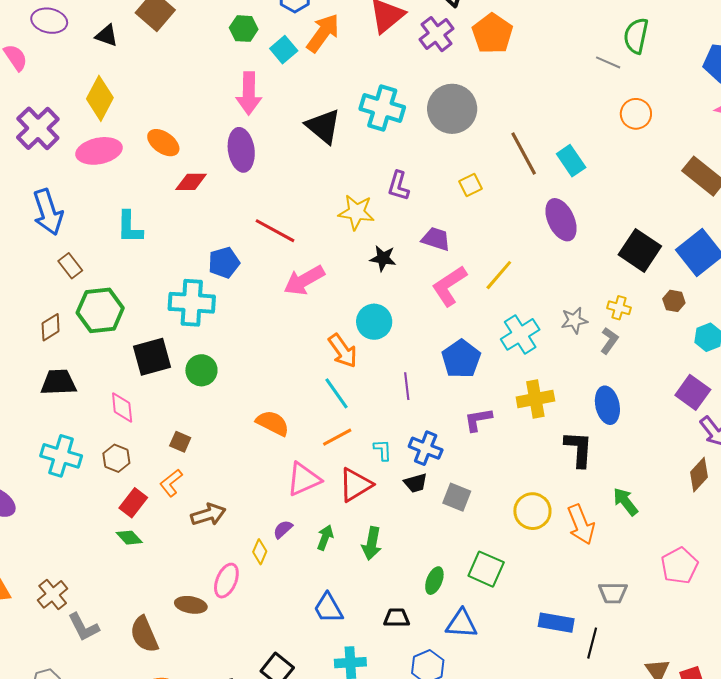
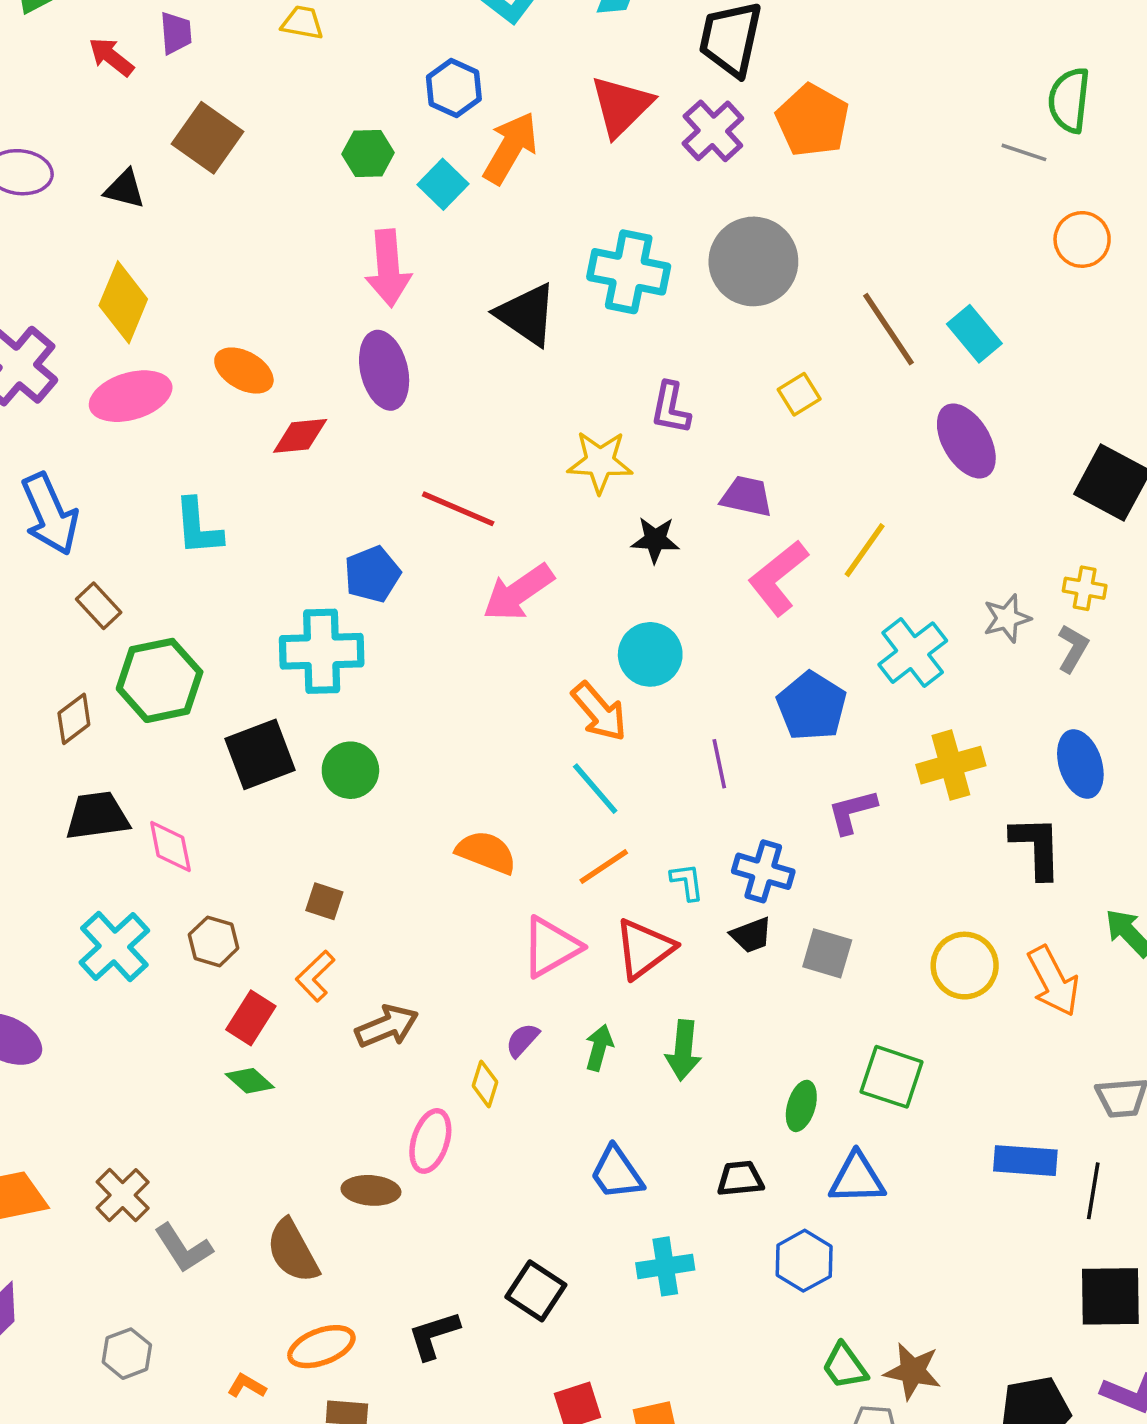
pink diamond: (122, 407) -> (170, 847), moved
cyan cross: (61, 456) -> (114, 947), turned 36

